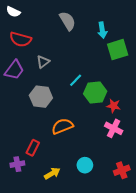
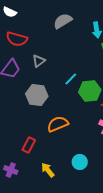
gray semicircle: (68, 21) -> (63, 21), turned -90
purple cross: (17, 164) -> (11, 170), moved, turned 32
yellow arrow: (52, 173) -> (48, 170), turned -98

